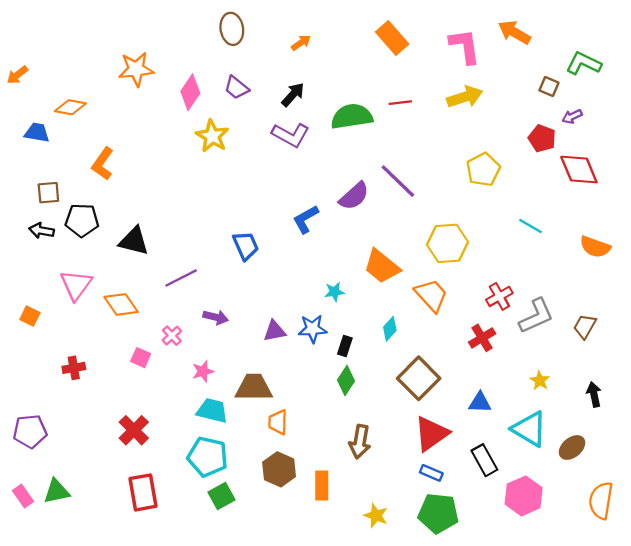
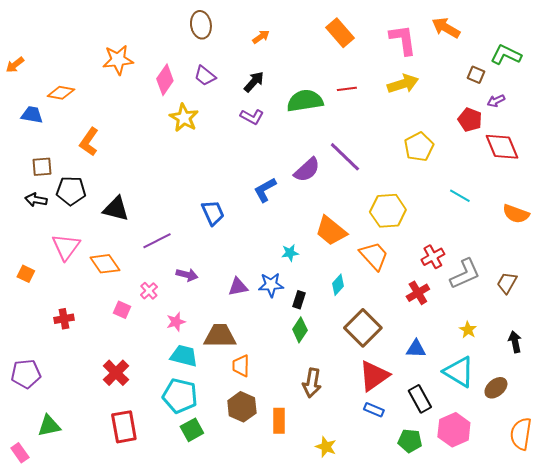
purple L-shape: (291, 135) -> (252, 117), size x0.7
pink rectangle: (23, 496) -> (20, 453), moved
green pentagon: (438, 513) -> (410, 441), moved, size x0.7

